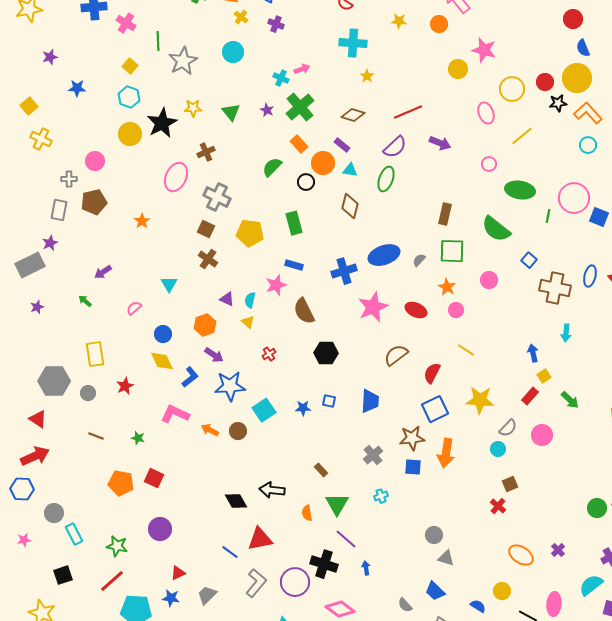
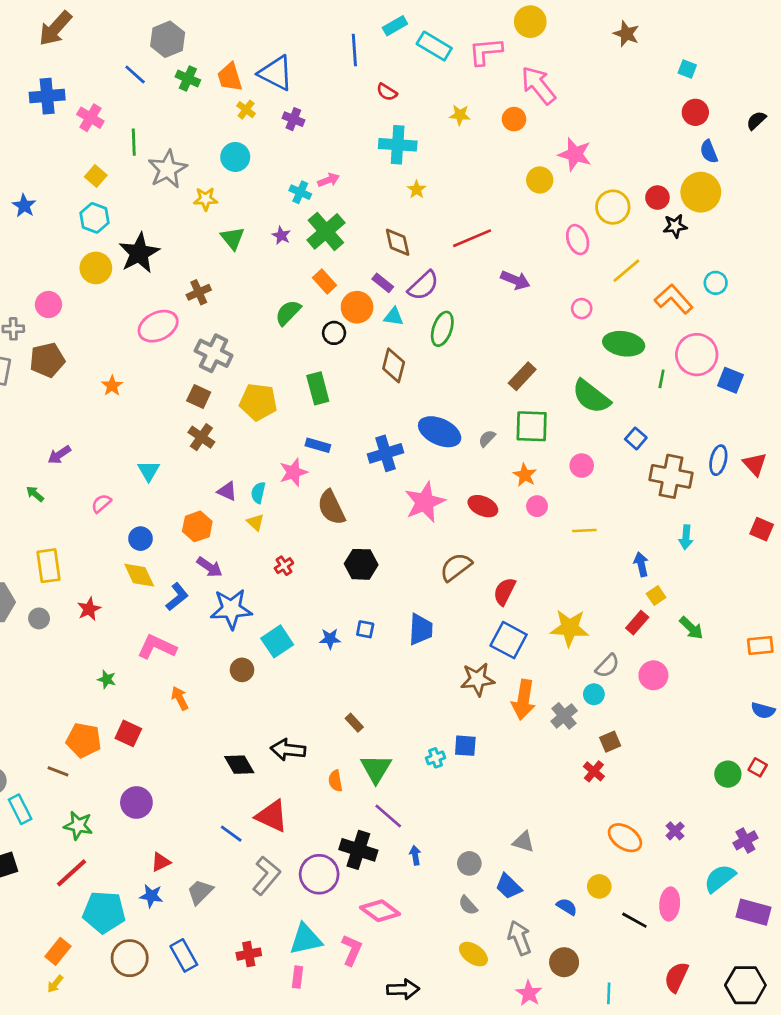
blue star: (77, 88) -> (24, 206), turned 30
yellow star: (193, 108) -> (205, 199), moved
orange L-shape: (588, 113) -> (674, 299), moved
brown diamond: (353, 115) -> (398, 242), turned 60
purple semicircle: (395, 147) -> (423, 286), moved
pink ellipse: (176, 177) -> (158, 326), turned 40
brown rectangle: (445, 214) -> (522, 376), turned 30
blue ellipse: (384, 255) -> (440, 432), turned 44
yellow line: (466, 350) -> (584, 530), moved, turned -36
blue square: (435, 409) -> (509, 640), turned -36
orange arrow: (210, 430) -> (180, 698), moved, turned 36
brown line: (96, 436) -> (58, 771), moved
gray cross: (373, 455) -> (564, 716), moved
blue square: (413, 467) -> (465, 746), moved
gray circle: (434, 535) -> (469, 863), moved
red triangle: (260, 539) -> (272, 816), turned 36

